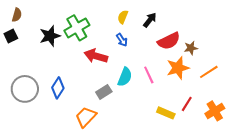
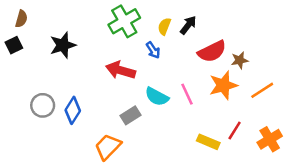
yellow semicircle: (123, 17) -> (164, 26), moved
green cross: (77, 28) -> (124, 21), moved
cyan semicircle: (125, 77) -> (157, 97), turned 96
gray circle: (25, 89) -> (43, 105), moved, size x0.7

